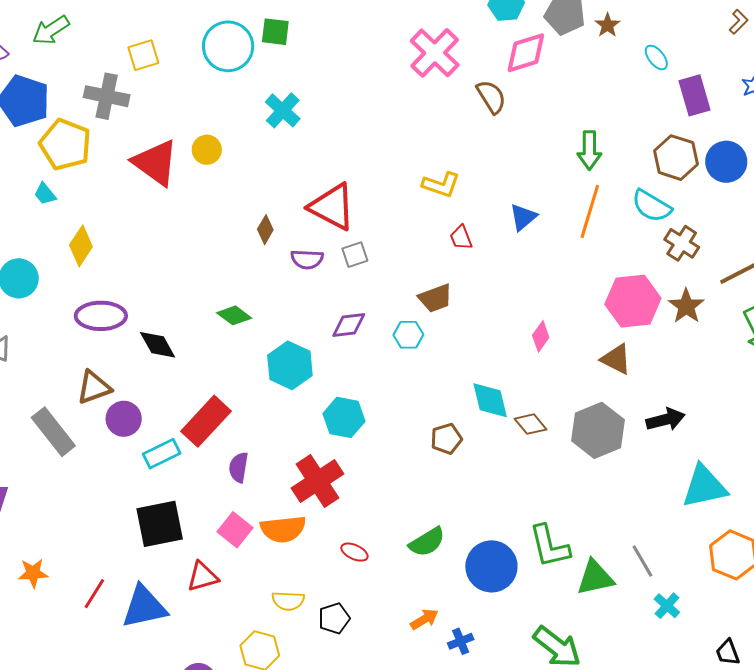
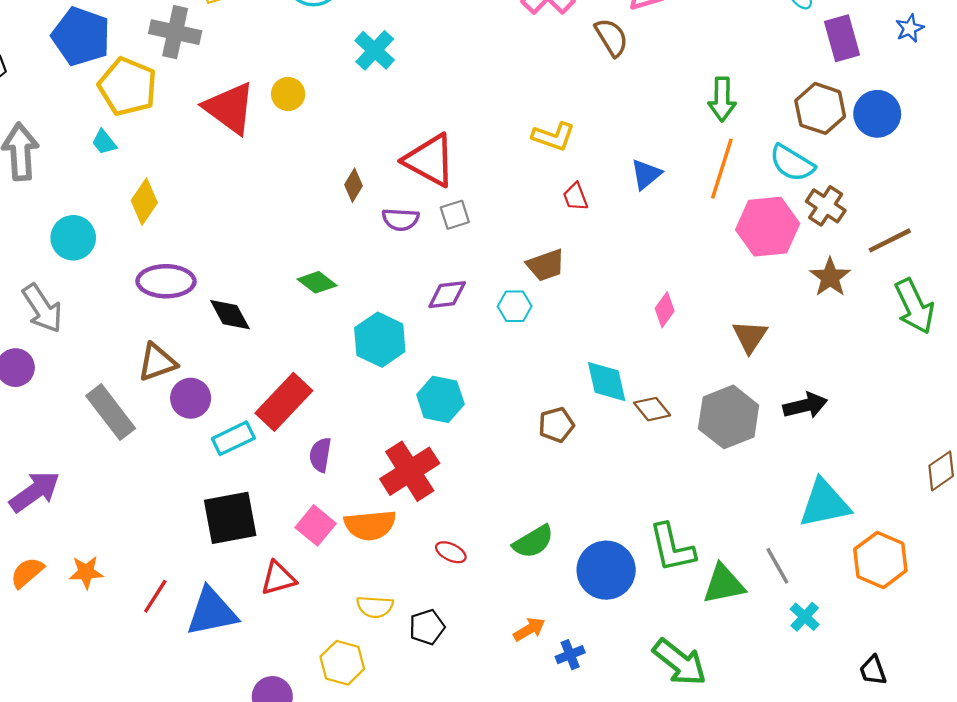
pink hexagon: (633, 301) -> (768, 227), moved
brown triangle: (616, 359) -> (750, 336), turned 36
cyan triangle: (704, 486) -> (824, 503), moved

